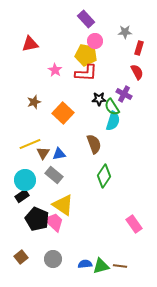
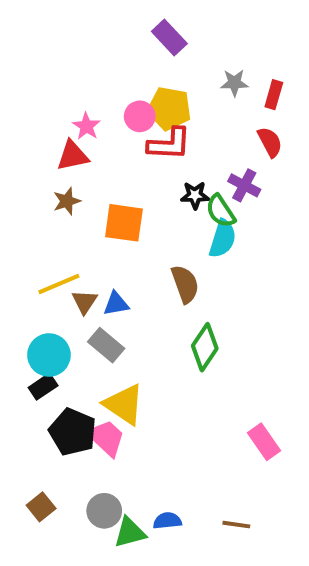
gray star: (125, 32) -> (234, 83), moved
pink circle: (95, 41) -> (140, 116), moved
red triangle: (30, 44) -> (73, 156), moved
pink star: (55, 70) -> (86, 126), moved
orange square: (63, 113) -> (124, 223), turned -35
green triangle: (101, 266) -> (130, 532), moved

